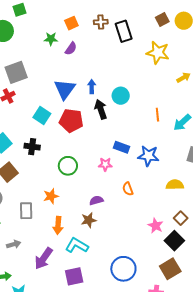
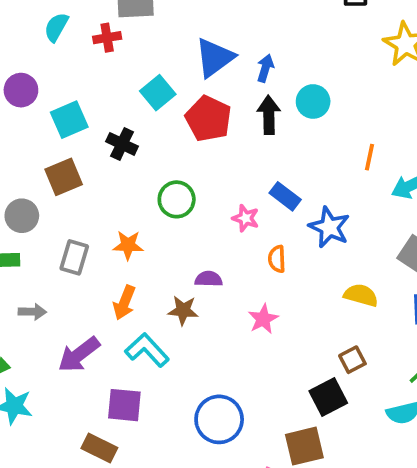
orange semicircle: (128, 189) -> (277, 259), moved
pink star: (156, 226) -> (263, 319), moved

